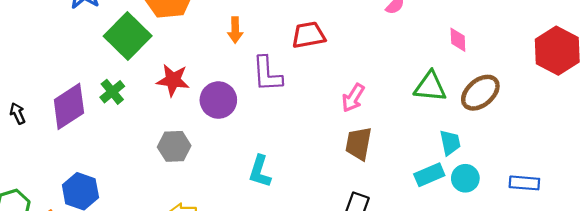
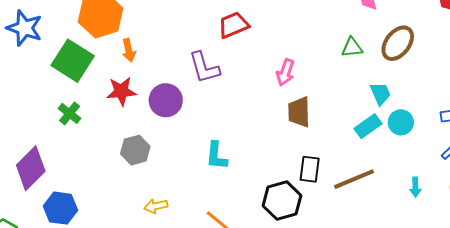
orange arrow: (235, 30) -> (129, 50), moved
green triangle: (430, 87) -> (352, 48), size x0.7
purple diamond: (69, 106) -> (31, 168), moved

